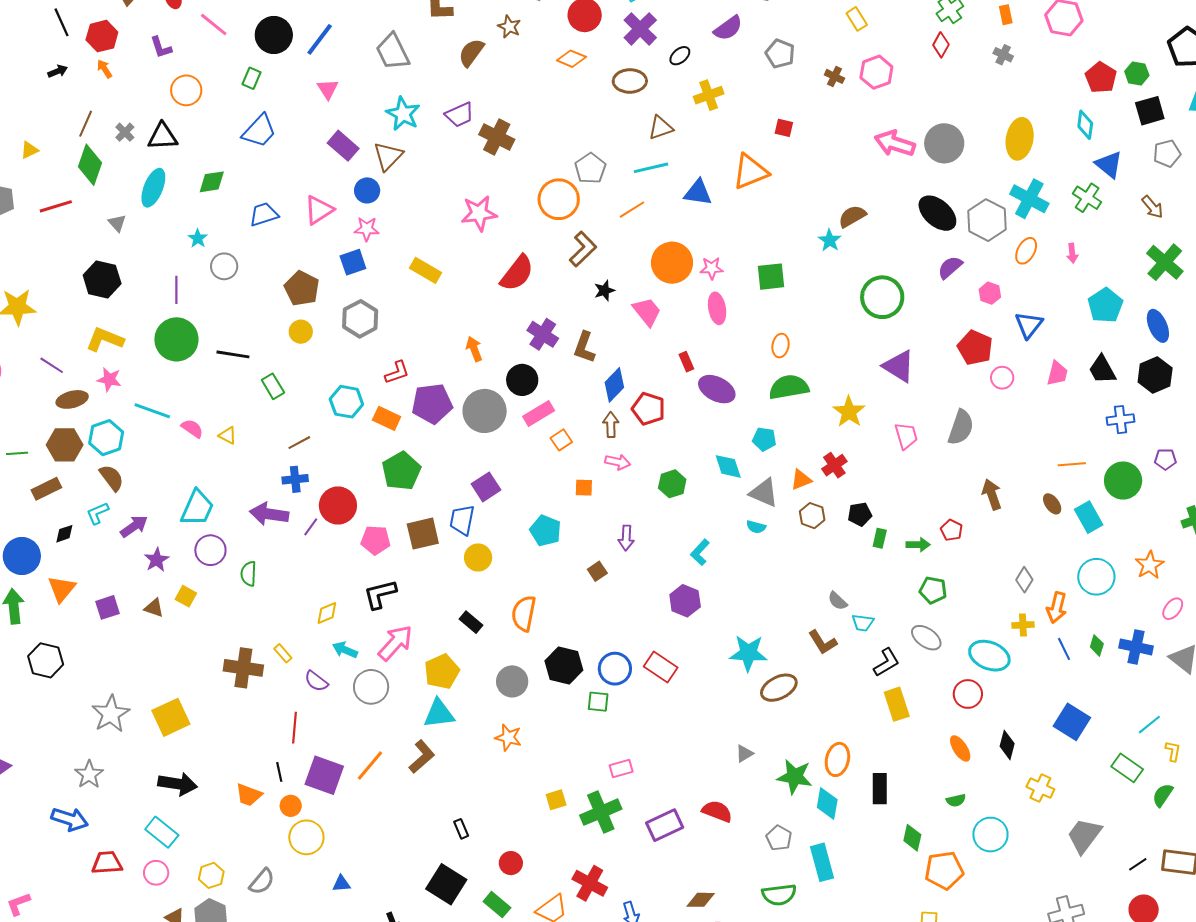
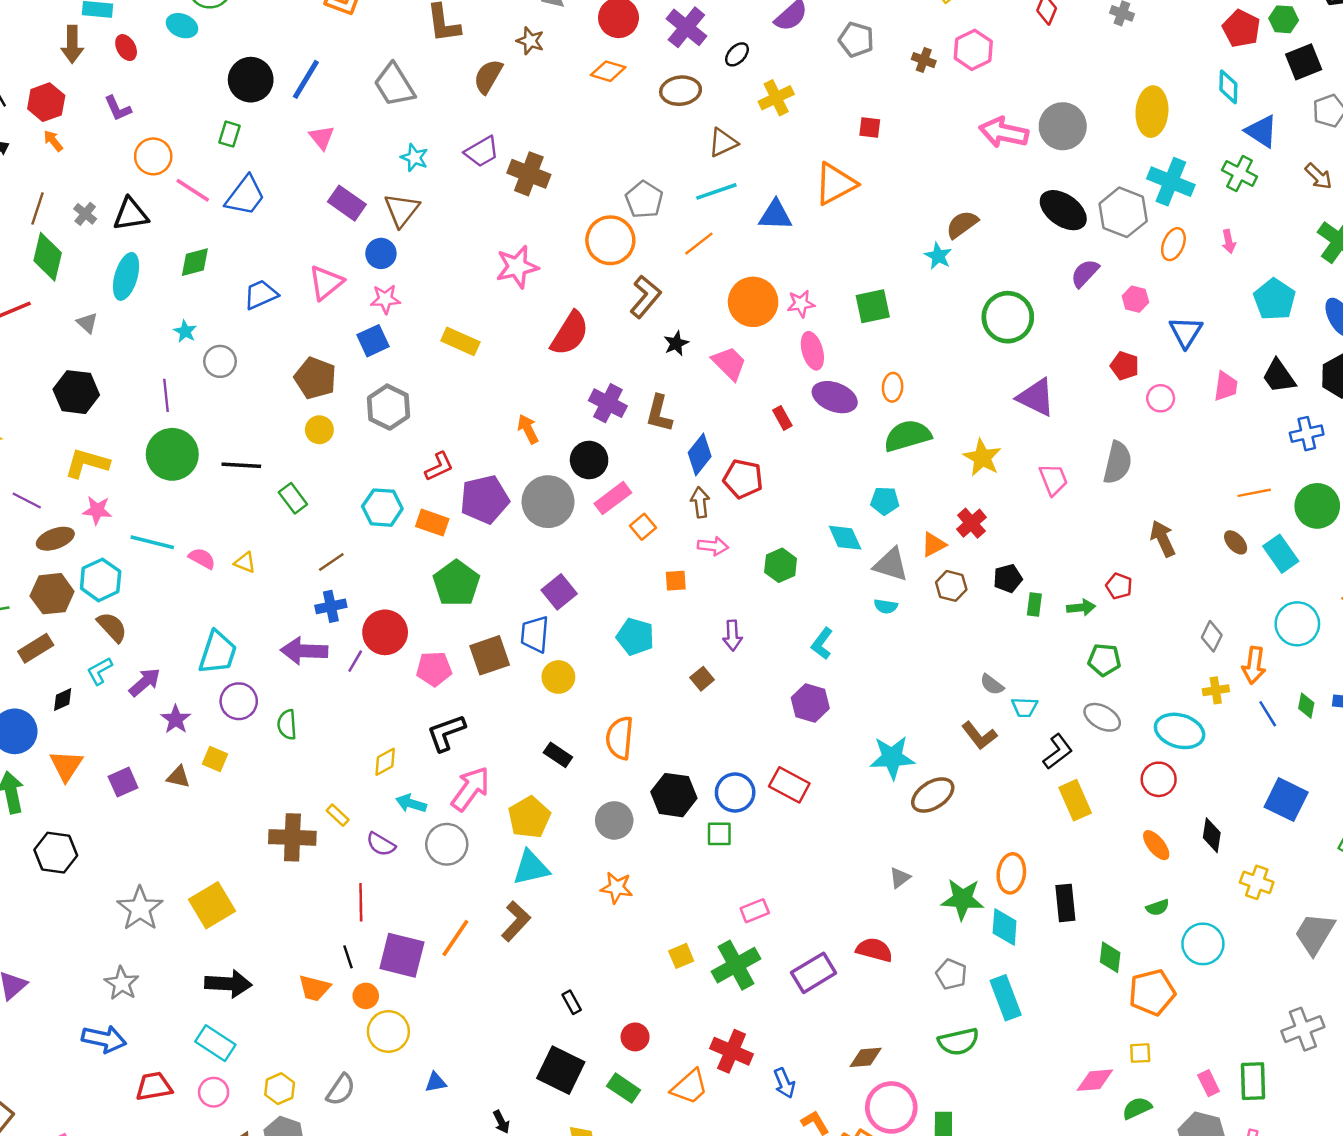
pink line: (214, 25) -> (193, 190), moved
cyan star: (403, 114) -> (414, 158), size x0.7
red pentagon: (975, 348) -> (1125, 366), size x0.7
purple ellipse: (717, 389) -> (835, 397), moved

